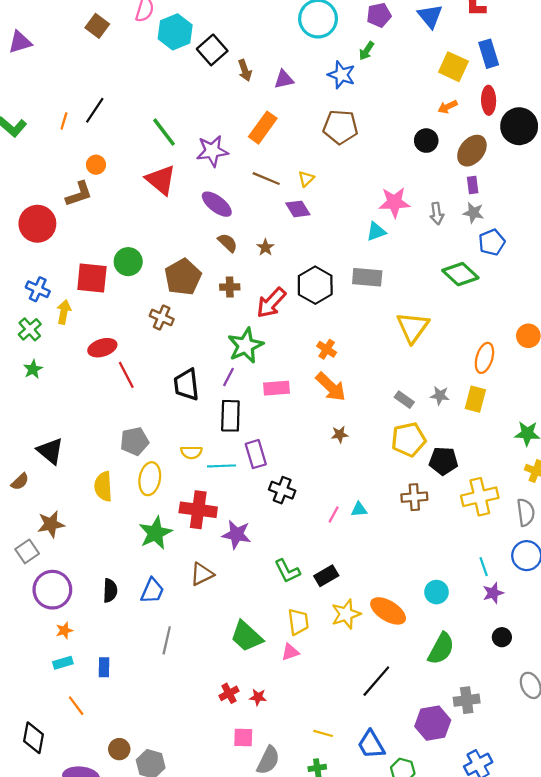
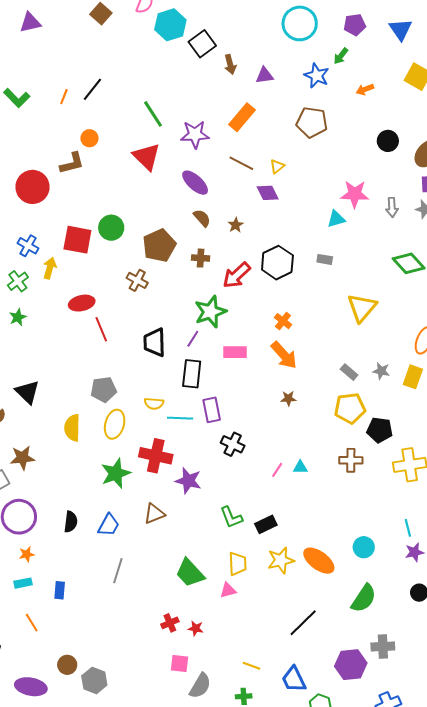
orange arrow: (448, 107) -> (365, 89), moved
gray rectangle: (367, 277) -> (325, 259), size x0.6

